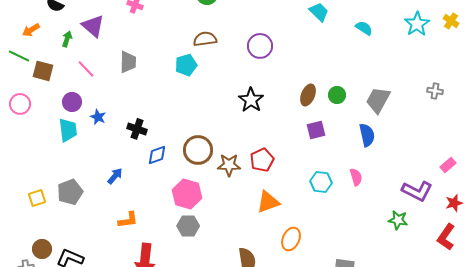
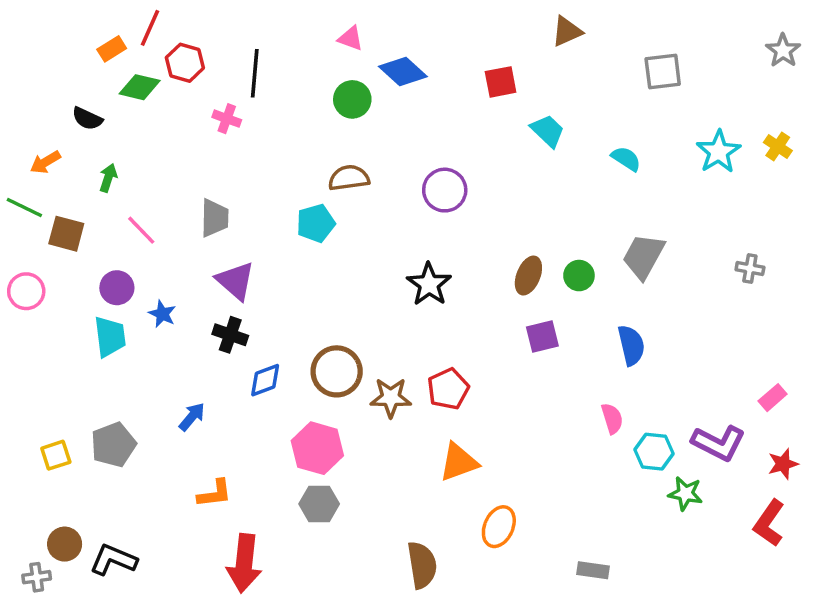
purple triangle: (93, 26) -> (235, 281), moved
gray trapezoid: (378, 100) -> (644, 256), moved
cyan hexagon: (321, 182) -> (654, 452), moved

